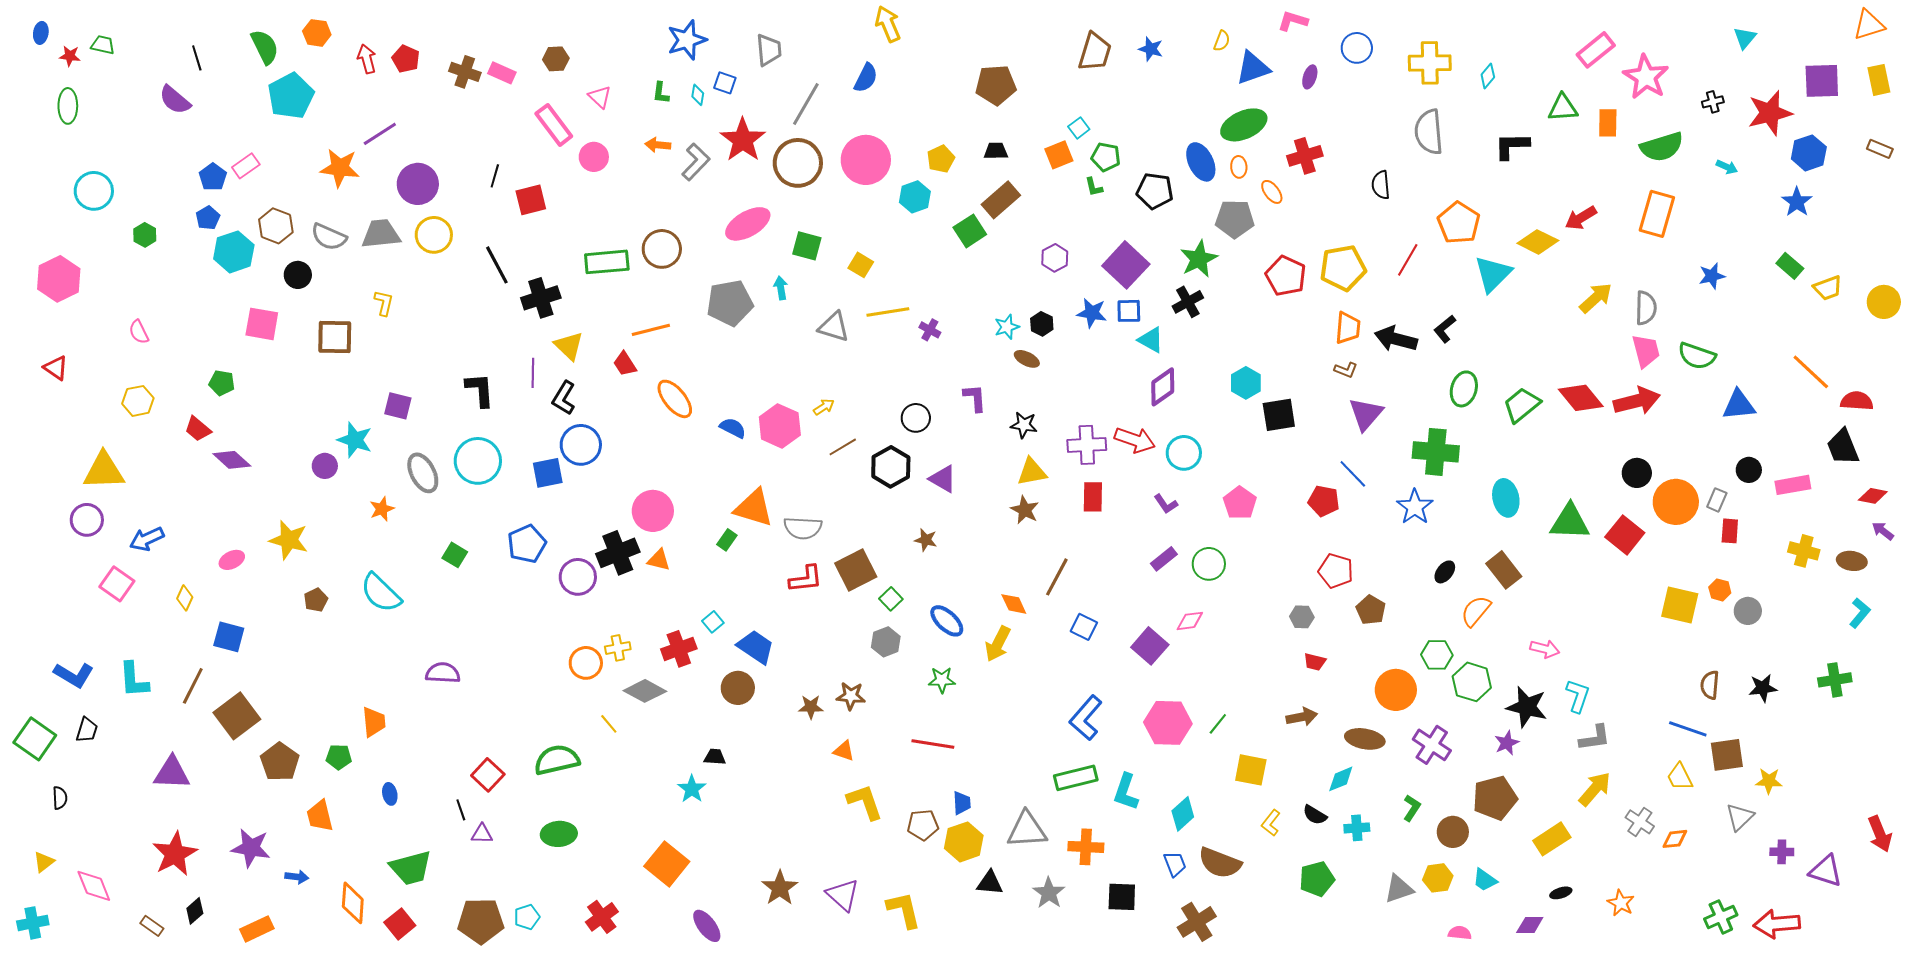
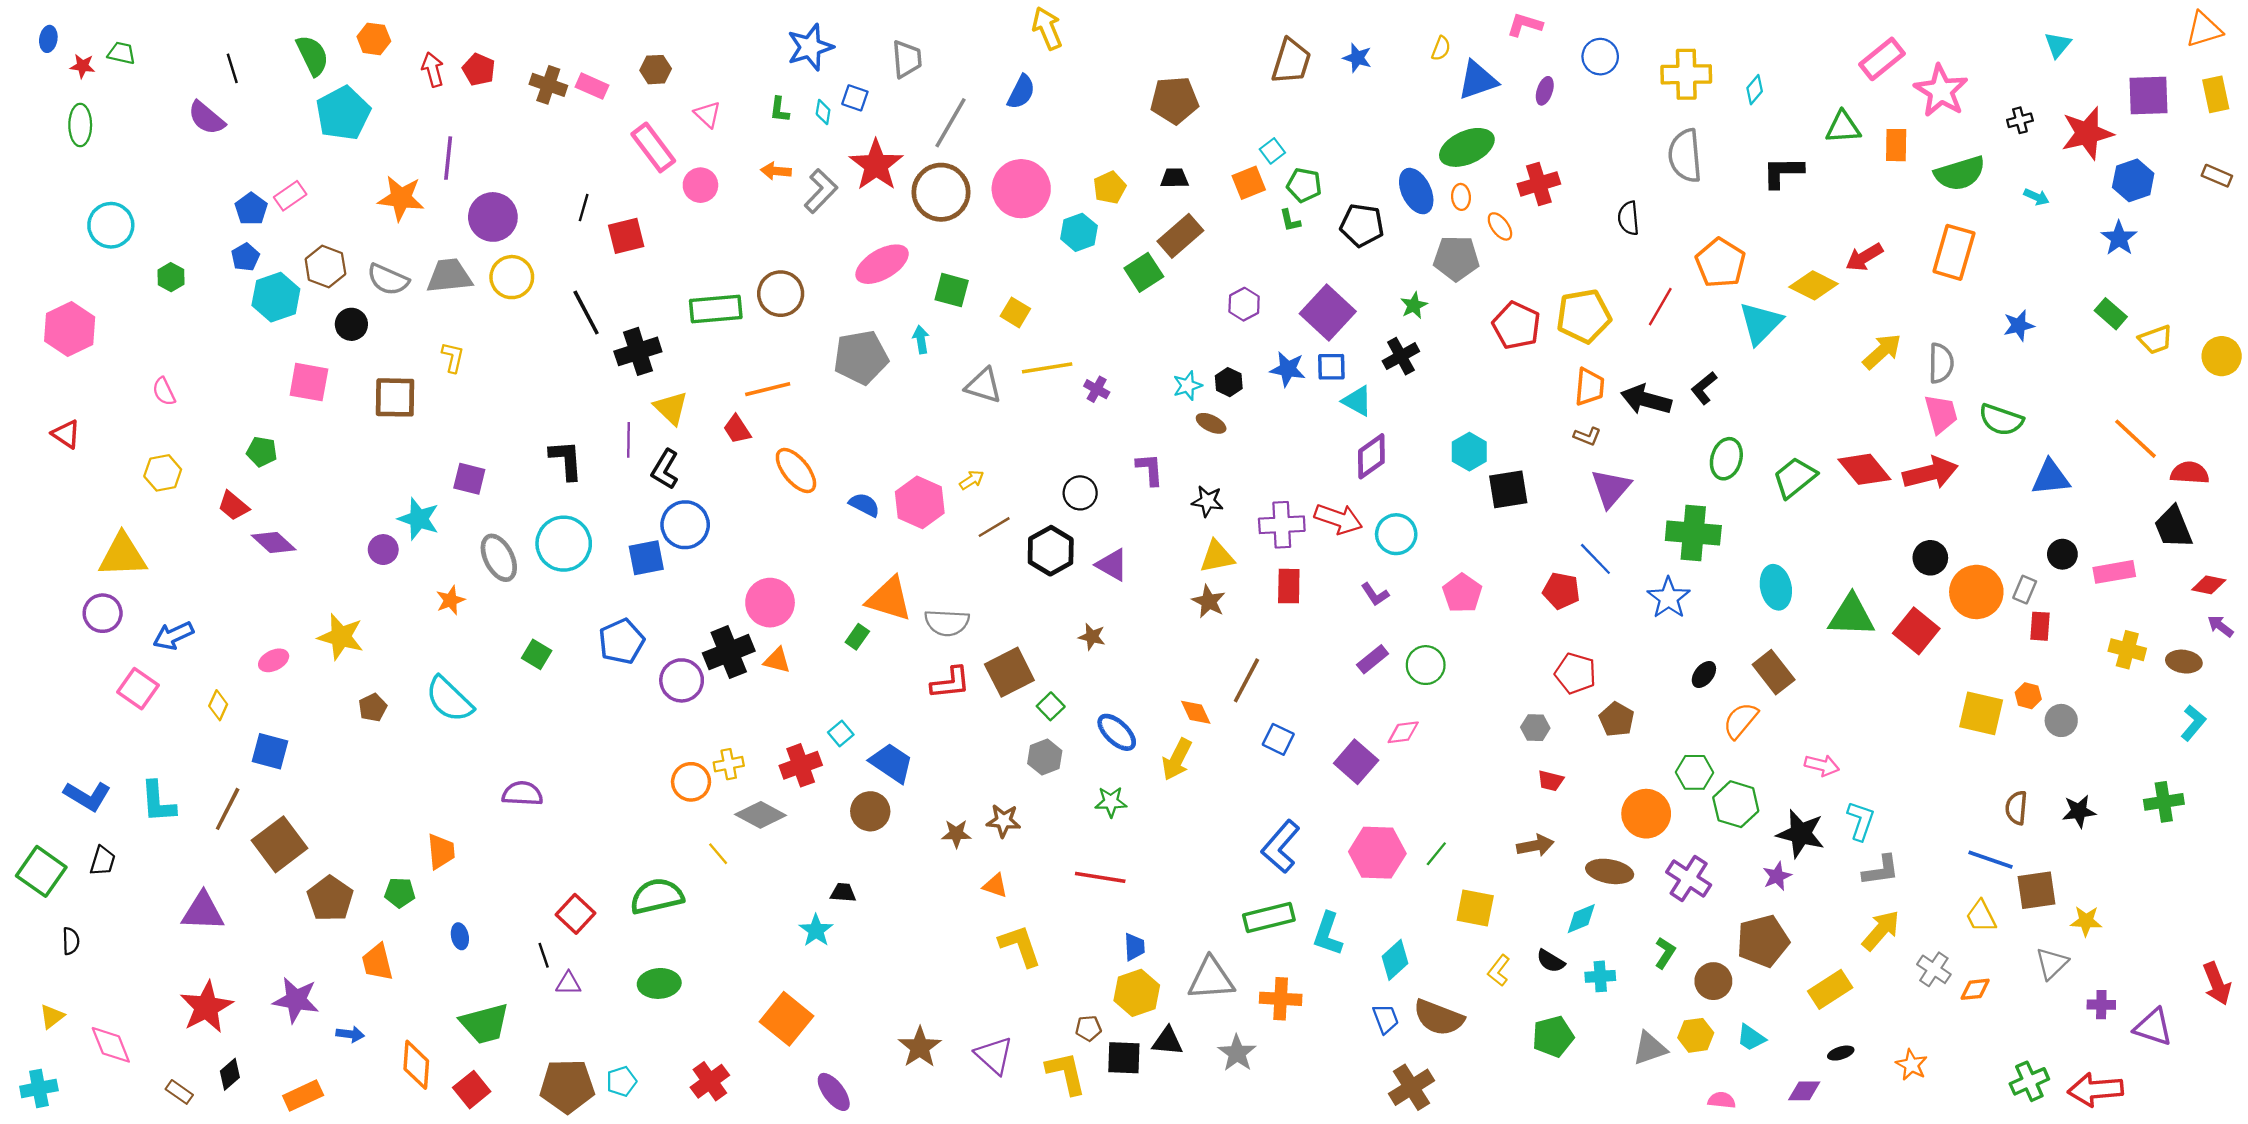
purple line: (380, 134) -> (448, 158), turned -51
green star: (1199, 259) -> (1414, 305), size x0.6
brown pentagon: (923, 825) -> (1088, 1028), moved, size x0.7
black square: (1122, 897) -> (1124, 1058), moved

